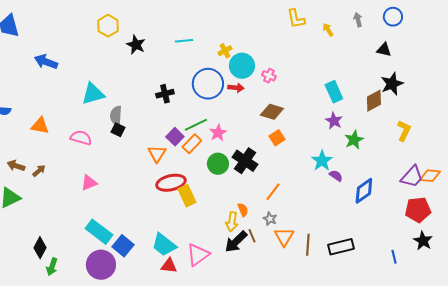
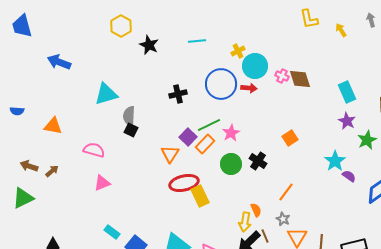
brown diamond: (272, 112) -> (300, 79), moved, turned 55
pink semicircle: (81, 138) -> (94, 150), moved
black cross: (245, 161) -> (258, 161), size x0.7
cyan rectangle: (99, 232) -> (112, 232), size x0.6

